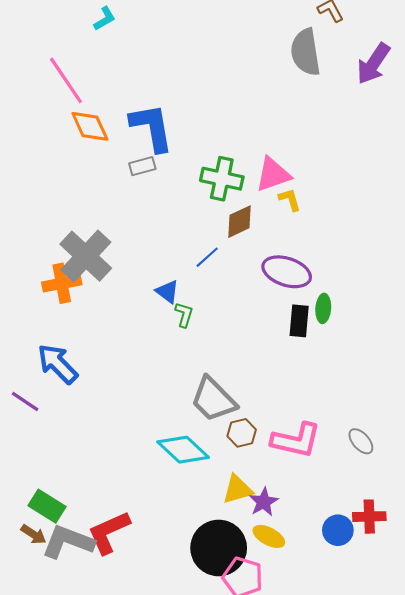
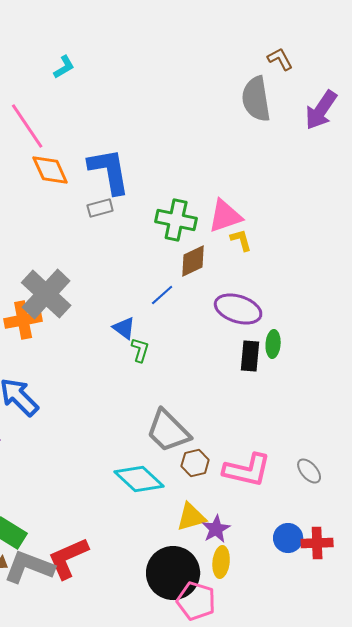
blue circle: (338, 530) -> (288, 538), moved
yellow ellipse: (269, 536) -> (221, 562), turned 68

